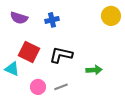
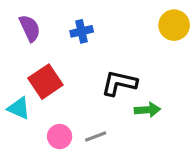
purple semicircle: (19, 18) -> (30, 28), turned -132
red square: (29, 52) -> (45, 82), turned 30
black L-shape: (61, 55) -> (119, 83), moved

